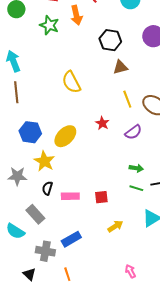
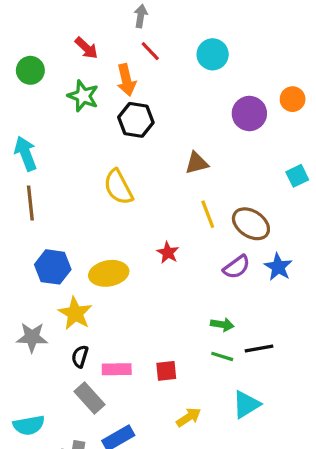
black hexagon: (110, 40) -> (136, 120), moved
purple semicircle: (133, 132) -> (237, 267), moved
yellow ellipse: (65, 136) -> (109, 273), turned 35
gray rectangle: (35, 214) -> (90, 398), moved
cyan semicircle: (15, 231) -> (29, 425), turned -42

